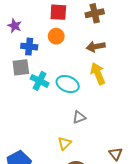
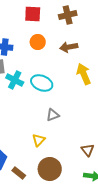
orange circle: (56, 36) -> (38, 42), moved
yellow arrow: (98, 74) -> (84, 74), moved

